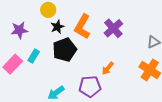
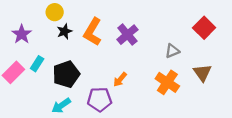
purple star: (19, 30) -> (22, 34), turned -30
black pentagon: (65, 50) -> (66, 74), moved

